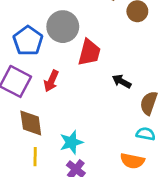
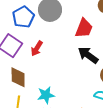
red trapezoid: (89, 52) -> (84, 28), moved
black arrow: (122, 81) -> (88, 55), size x1.5

